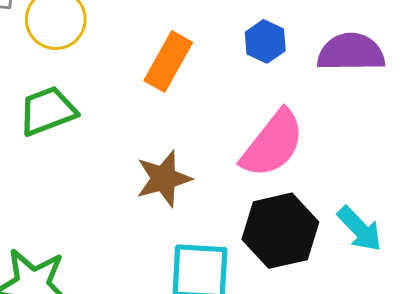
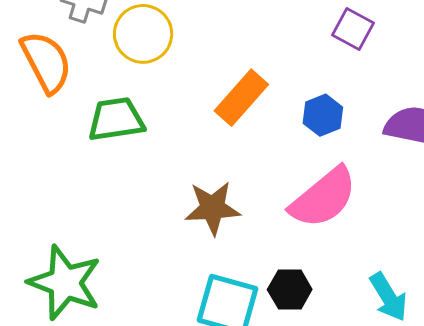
blue hexagon: (265, 41) -> (323, 115), moved
black hexagon: (280, 231) -> (290, 289), moved, size x0.6

